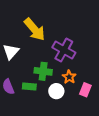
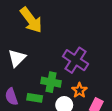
yellow arrow: (35, 29) -> (31, 20), moved

